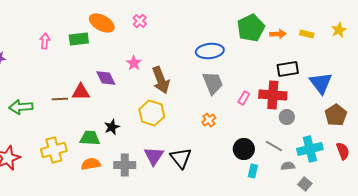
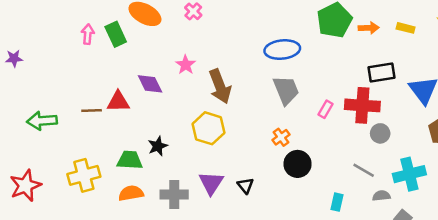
green rectangle: (79, 39) -> (116, 34), turned 72
pink arrow: (45, 41) -> (88, 34), moved
black circle: (244, 149) -> (298, 164), moved
black triangle: (181, 158) -> (245, 186), size x0.6

